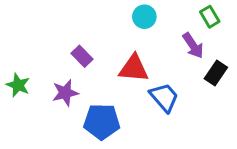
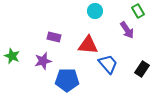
purple rectangle: (82, 56) -> (54, 37), turned -32
black rectangle: (216, 73) -> (142, 69), moved

